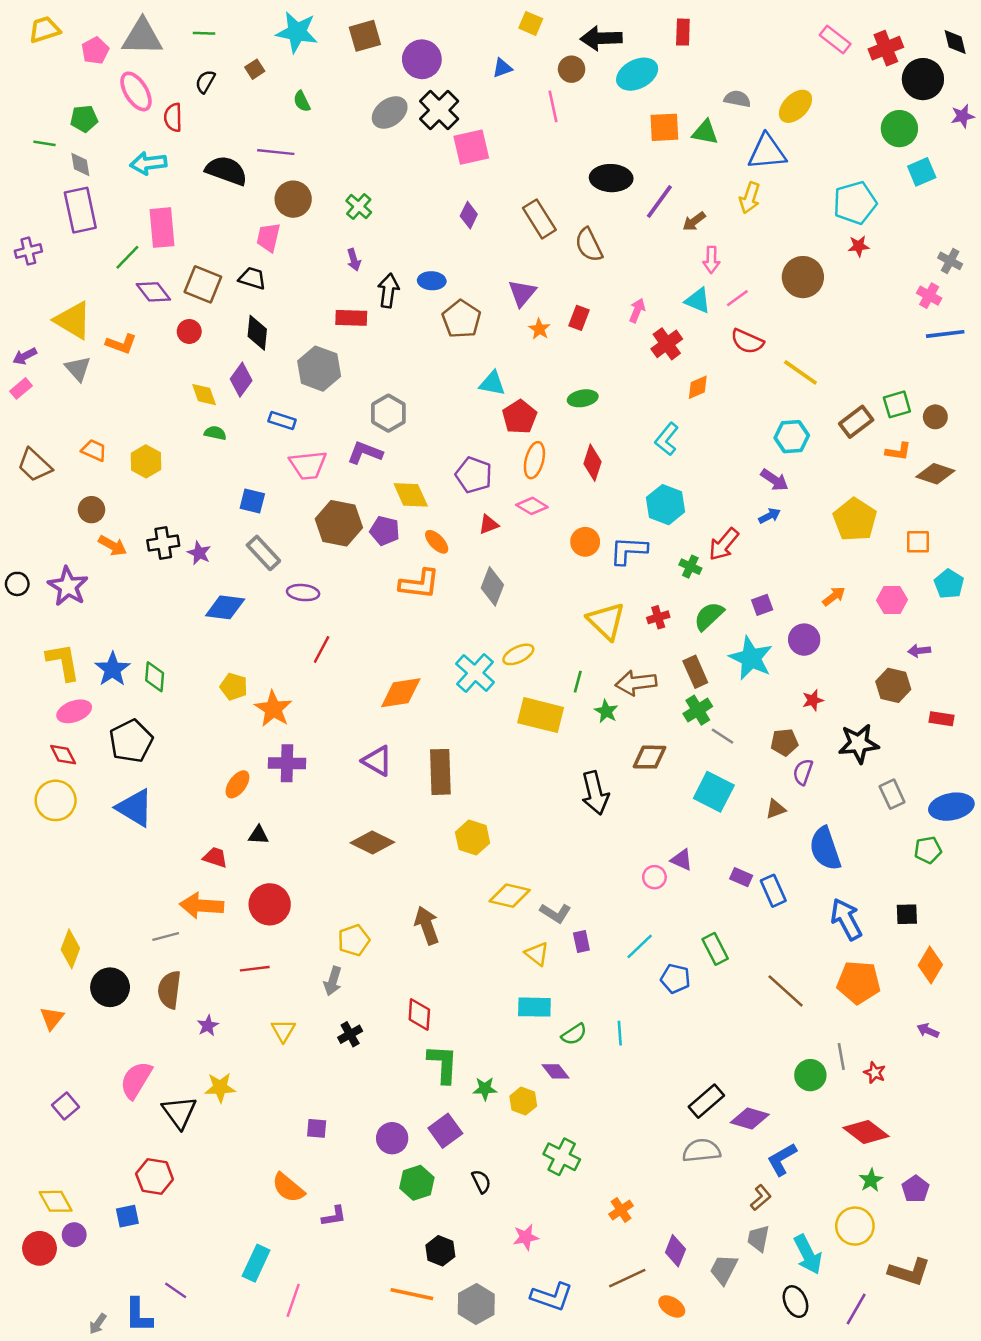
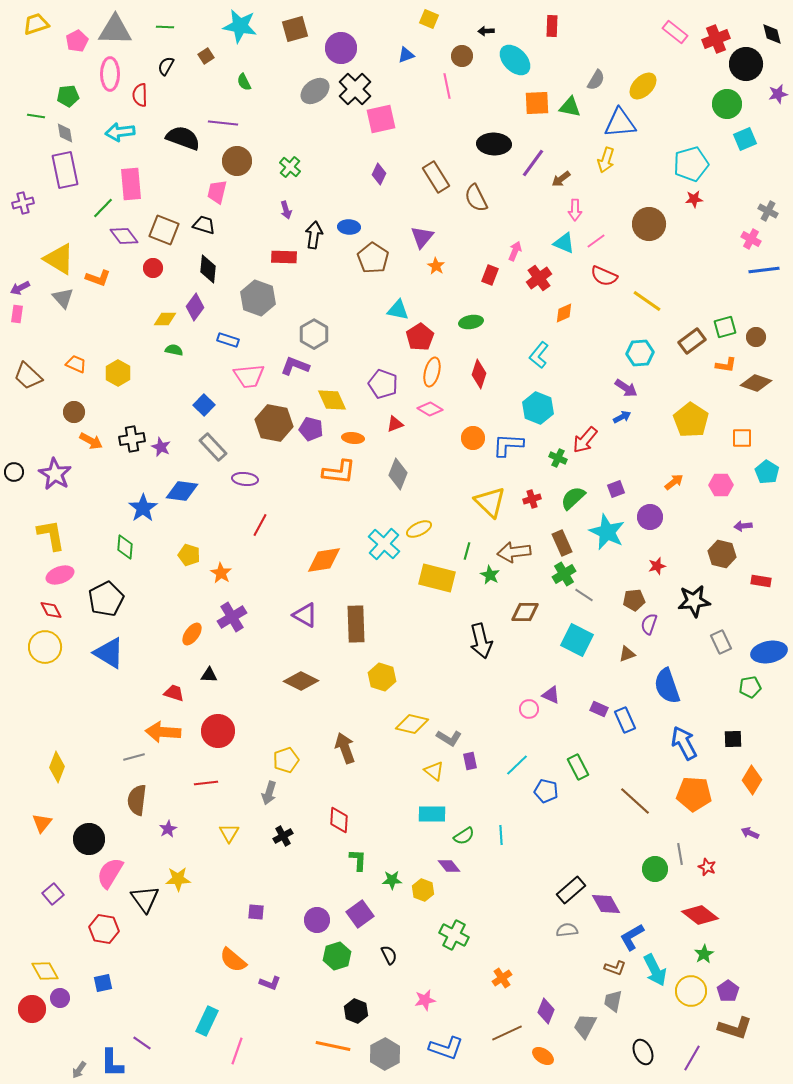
black arrow: (601, 38) -> (486, 31), size x0.5
cyan ellipse: (637, 74) -> (515, 60), turned 72
pink ellipse: (136, 91) -> (110, 74), turned 32
gray semicircle: (737, 99) -> (596, 80), turned 110
red rectangle: (579, 318) -> (490, 275), moved
pink rectangle: (21, 388) -> (17, 314), turned -42
yellow diamond: (204, 395) -> (165, 319), turned -70
blue square: (252, 501) -> (204, 405), turned 30
orange ellipse: (437, 542) -> (353, 438), turned -40
blue star: (113, 669) -> (143, 508), moved
orange star: (273, 709) -> (221, 573), size x0.7
purple cross: (287, 763) -> (232, 617), turned -32
black circle: (110, 987) -> (89, 839), moved
green L-shape: (443, 1064) -> (358, 860), size x0.7
purple diamond: (750, 1118) -> (606, 904), turned 44
gray semicircle: (701, 1151) -> (567, 930), size x0.7
red hexagon: (155, 1177) -> (104, 929), moved
purple pentagon: (916, 1189) -> (728, 991), moved
brown L-shape: (761, 1198) -> (615, 968), turned 60
purple L-shape: (334, 1216) -> (270, 983), turned 30
cyan arrow: (808, 1255) -> (655, 970), moved

